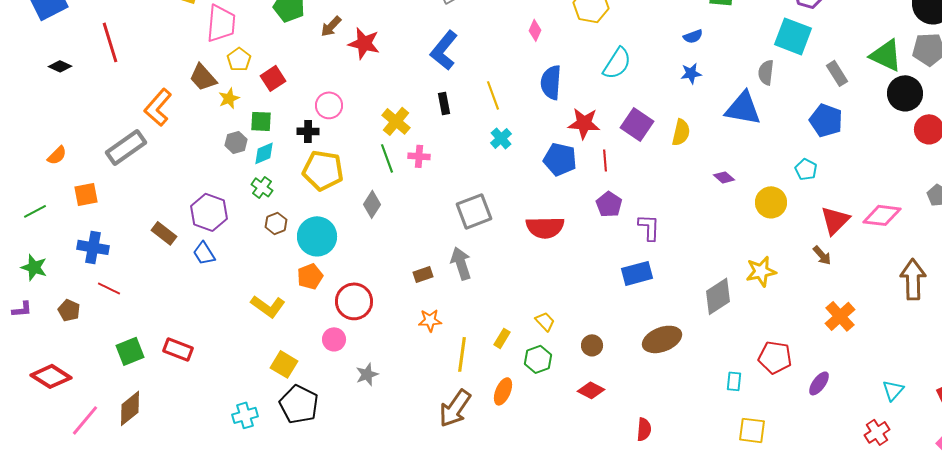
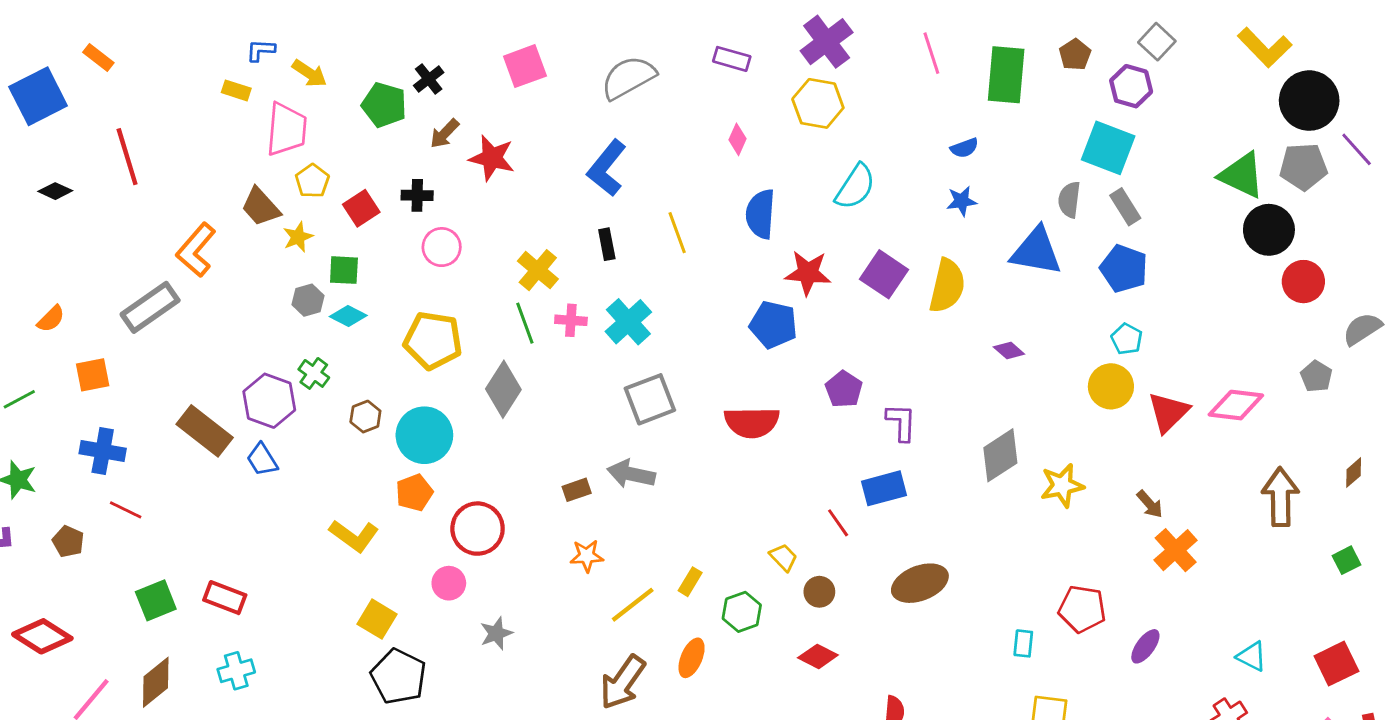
gray rectangle: (837, 73) -> (1125, 207), moved
blue pentagon: (826, 120) -> (1124, 269), moved
black cross: (308, 131) -> (417, 195), moved
yellow semicircle: (681, 132) -> (947, 286), size x1.4
cyan cross: (501, 138) -> (628, 322), moved, size x1.5
cyan diamond: (264, 153) -> (348, 316), turned 50
red line: (605, 160) -> (838, 523), moved, turned -30
green cross: (262, 187) -> (314, 373), moved
yellow circle: (771, 202) -> (1111, 386), moved
gray diamond: (372, 204) -> (503, 389), size x1.4
brown rectangle: (164, 233) -> (205, 431), size x1.5
brown arrow: (822, 255) -> (1150, 504), moved
gray arrow: (461, 263) -> (631, 474), turned -60
gray diamond: (718, 296) -> (1000, 455), moved
yellow trapezoid: (545, 321) -> (783, 557), moved
yellow line: (462, 354) -> (633, 605), turned 44
cyan triangle: (893, 390) -> (1252, 656), turned -45
cyan cross: (245, 415) -> (236, 671), moved

